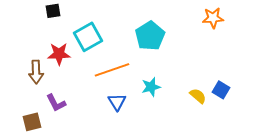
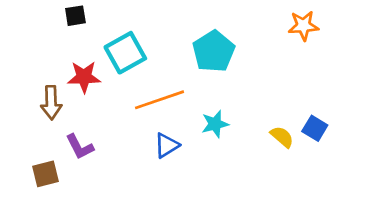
blue triangle: (117, 102) -> (167, 145), turned 30

